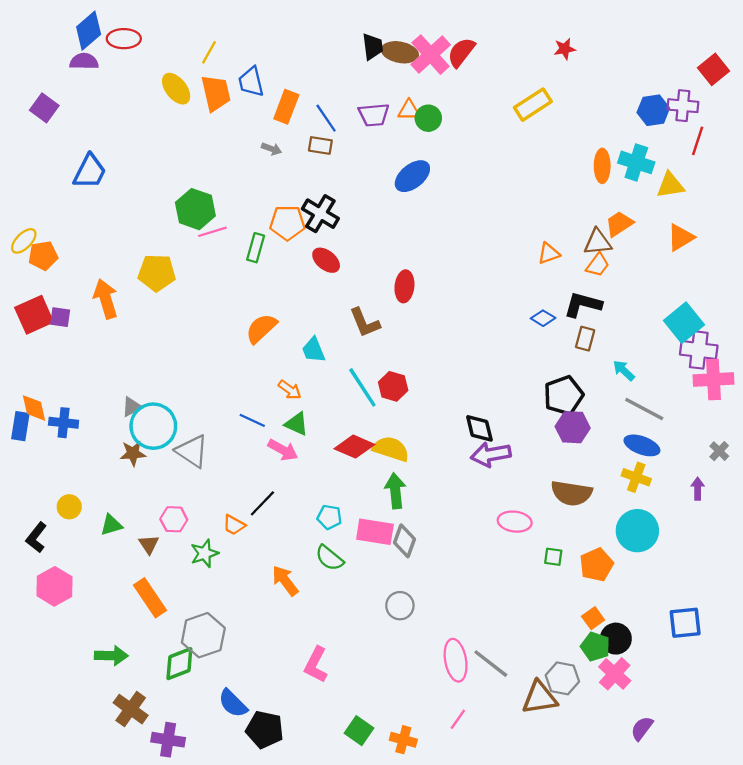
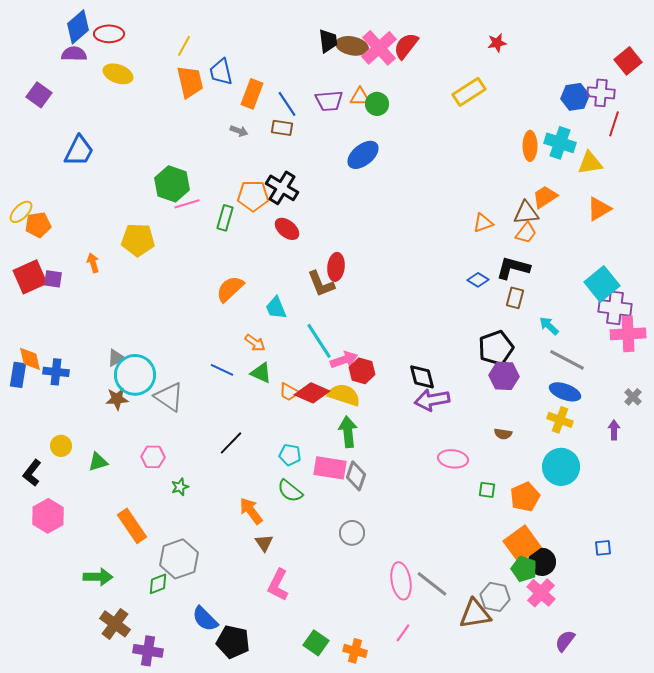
yellow ellipse: (176, 89) -> (118, 74), moved, turned -32
red ellipse: (404, 286) -> (336, 267), moved
orange arrow: (106, 299) -> (93, 263), size x0.6
red hexagon: (393, 386) -> (362, 371), moved
pink arrow: (283, 450) -> (344, 360), moved, turned -48
brown semicircle: (571, 493) -> (503, 434), size x0.5
orange trapezoid: (234, 525) -> (289, 392), moved
brown triangle: (149, 544) -> (264, 543), moved
green star: (204, 553) -> (180, 487), size x0.7
orange square: (593, 618) -> (522, 544), size x1.8
blue square: (685, 623) -> (603, 548), size x0.6
green diamond: (179, 664) -> (158, 584), size x0.7

